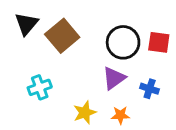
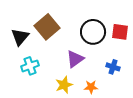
black triangle: (26, 24) -> (20, 37), moved
purple triangle: (114, 78) -> (75, 59), moved

